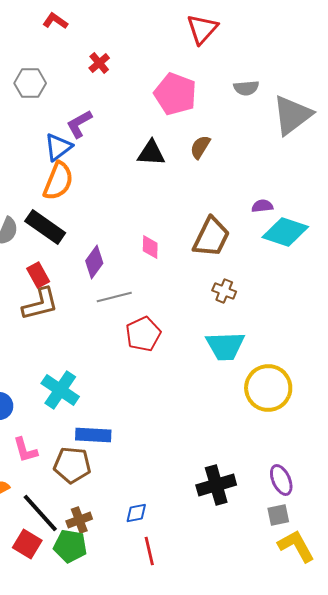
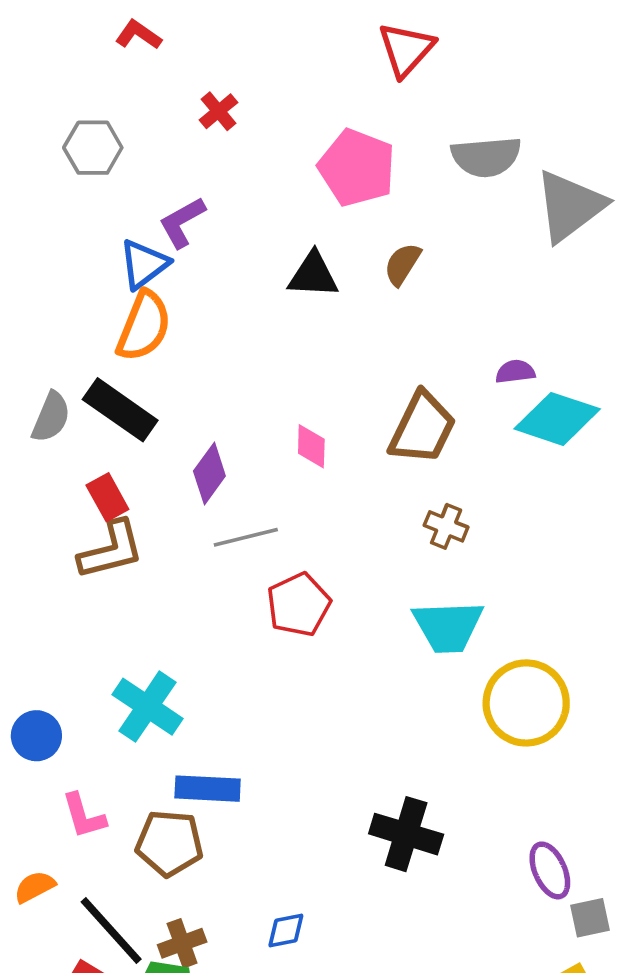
gray semicircle: (246, 88) -> (486, 157), size x1.5
black cross: (216, 485) -> (406, 834), moved, turned 33
gray square: (278, 515) -> (590, 918), moved

